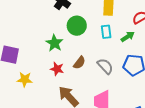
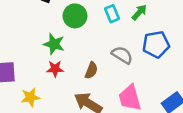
brown semicircle: (79, 63) -> (91, 70), moved
red star: (57, 69) -> (55, 69), moved

